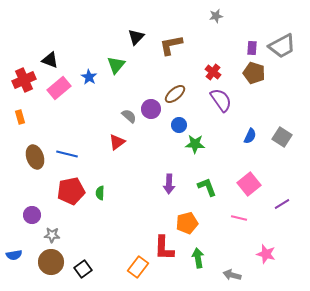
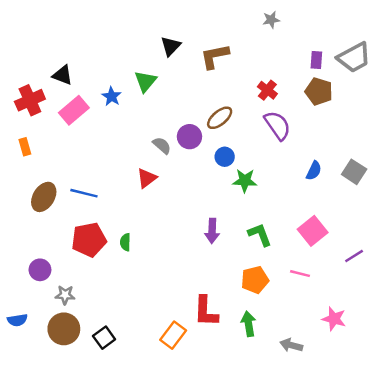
brown ellipse: (35, 157) -> (44, 197), turned 50
orange pentagon: (187, 223) -> (255, 280), moved

